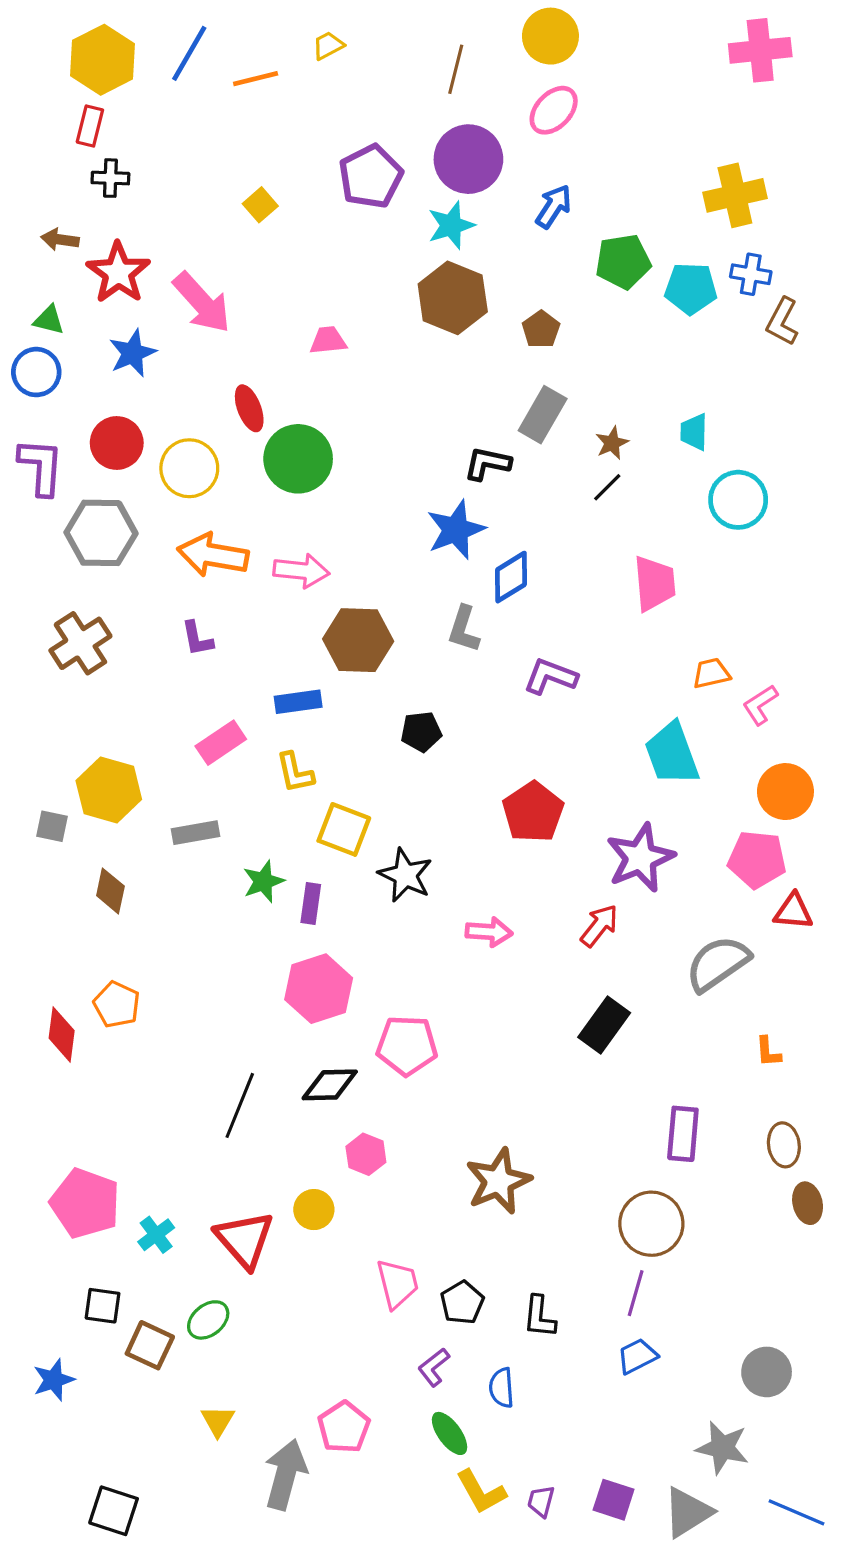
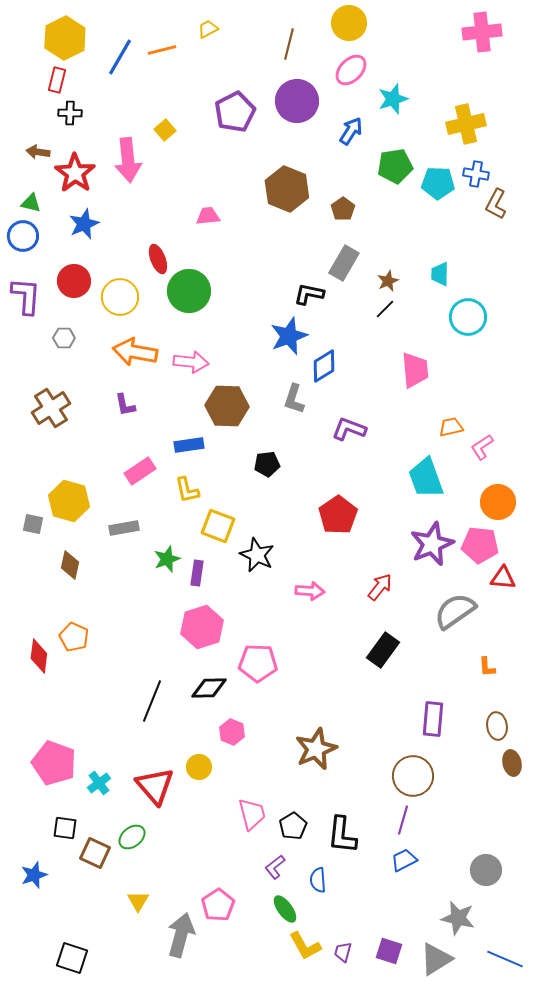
blue line: (189, 53) -> (120, 57), moved
cyan star: (451, 225) -> (393, 99), moved
pink arrow: (202, 303) -> (128, 160), moved, turned 36
gray hexagon: (101, 533) -> (64, 338), size x0.5
purple star: (640, 858) -> (432, 544), moved
black L-shape: (539, 1317) -> (342, 835), size x1.4

